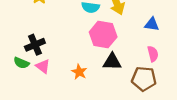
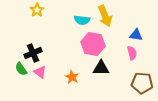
pink semicircle: (153, 54) -> (132, 53), moved
green semicircle: (21, 63) -> (21, 69), turned 32
brown pentagon: (144, 79) -> (142, 83), moved

